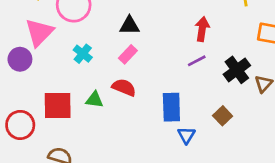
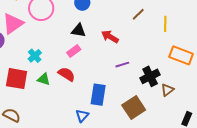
red arrow: (202, 29) -> (110, 37), moved, turned -78
cyan cross: (83, 54) -> (35, 56), moved
brown square: (223, 116) -> (134, 107), size x1.6
blue triangle: (186, 135) -> (82, 116), moved

